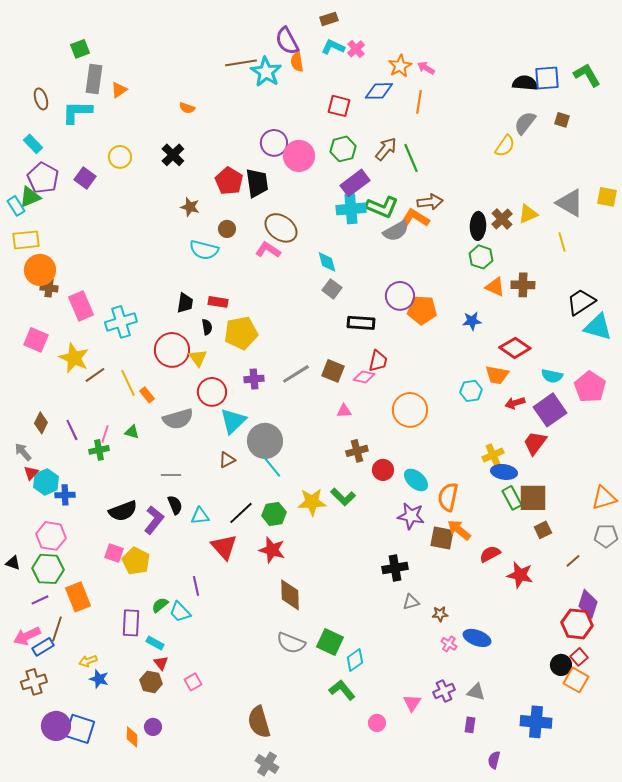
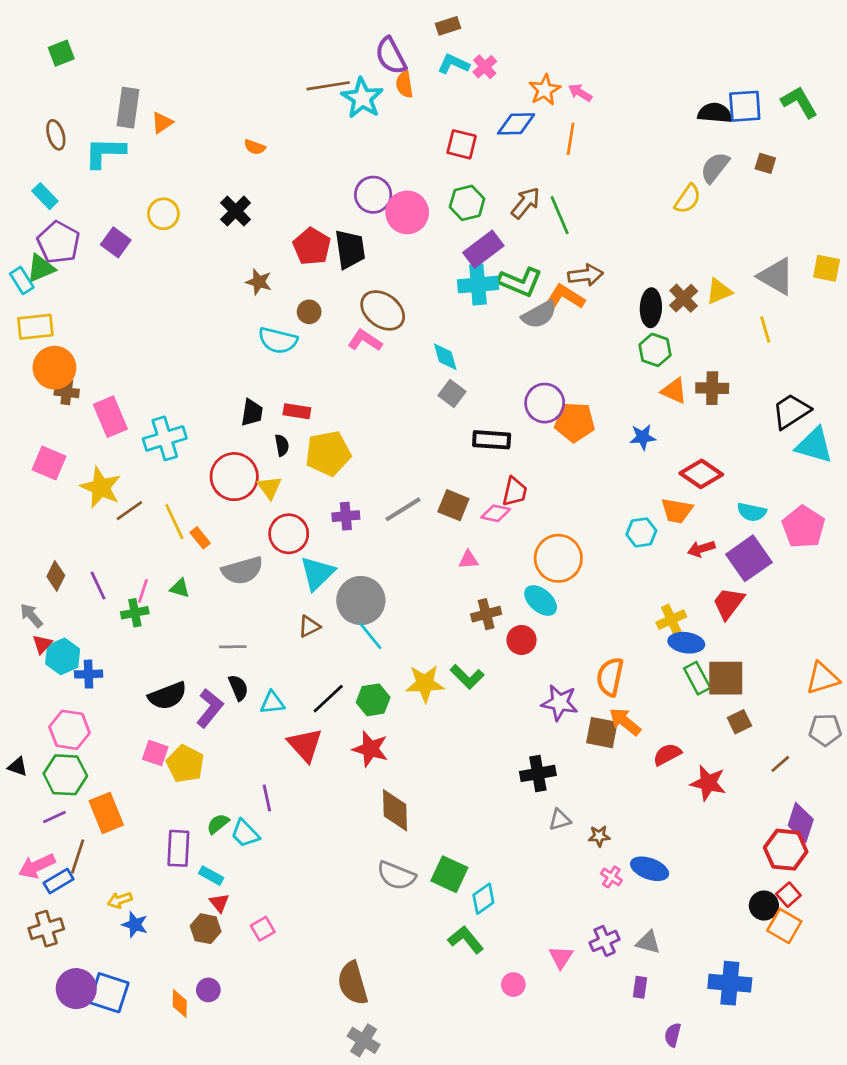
green square: (80, 49) -> (61, 53), moved
cyan ellipse: (416, 480) -> (541, 601), moved

